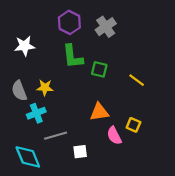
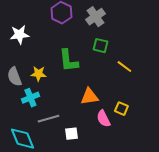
green L-shape: (73, 57) -> (68, 61), moved
green square: (99, 69) -> (100, 46), moved

